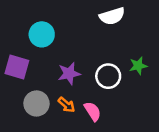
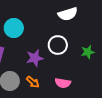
white circle: (108, 76) -> (58, 45), moved
pink semicircle: (93, 111) -> (63, 83), moved, turned 133

